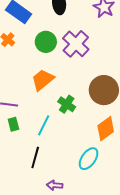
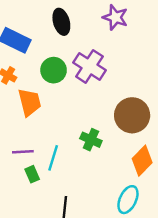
orange trapezoid: (43, 80) -> (29, 102), moved, turned 125
cyan line: (44, 125) -> (53, 158), moved

